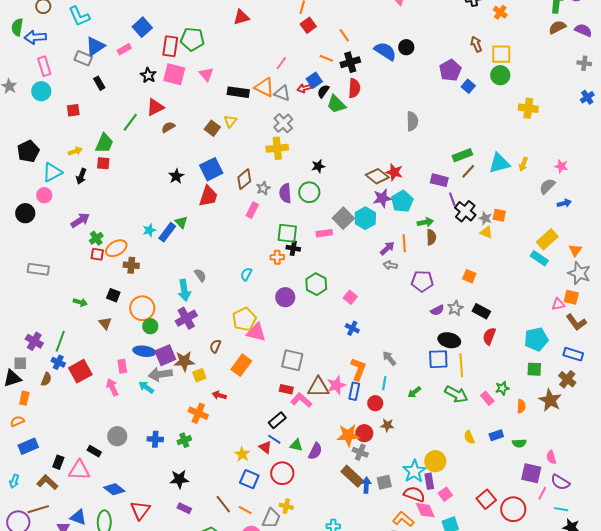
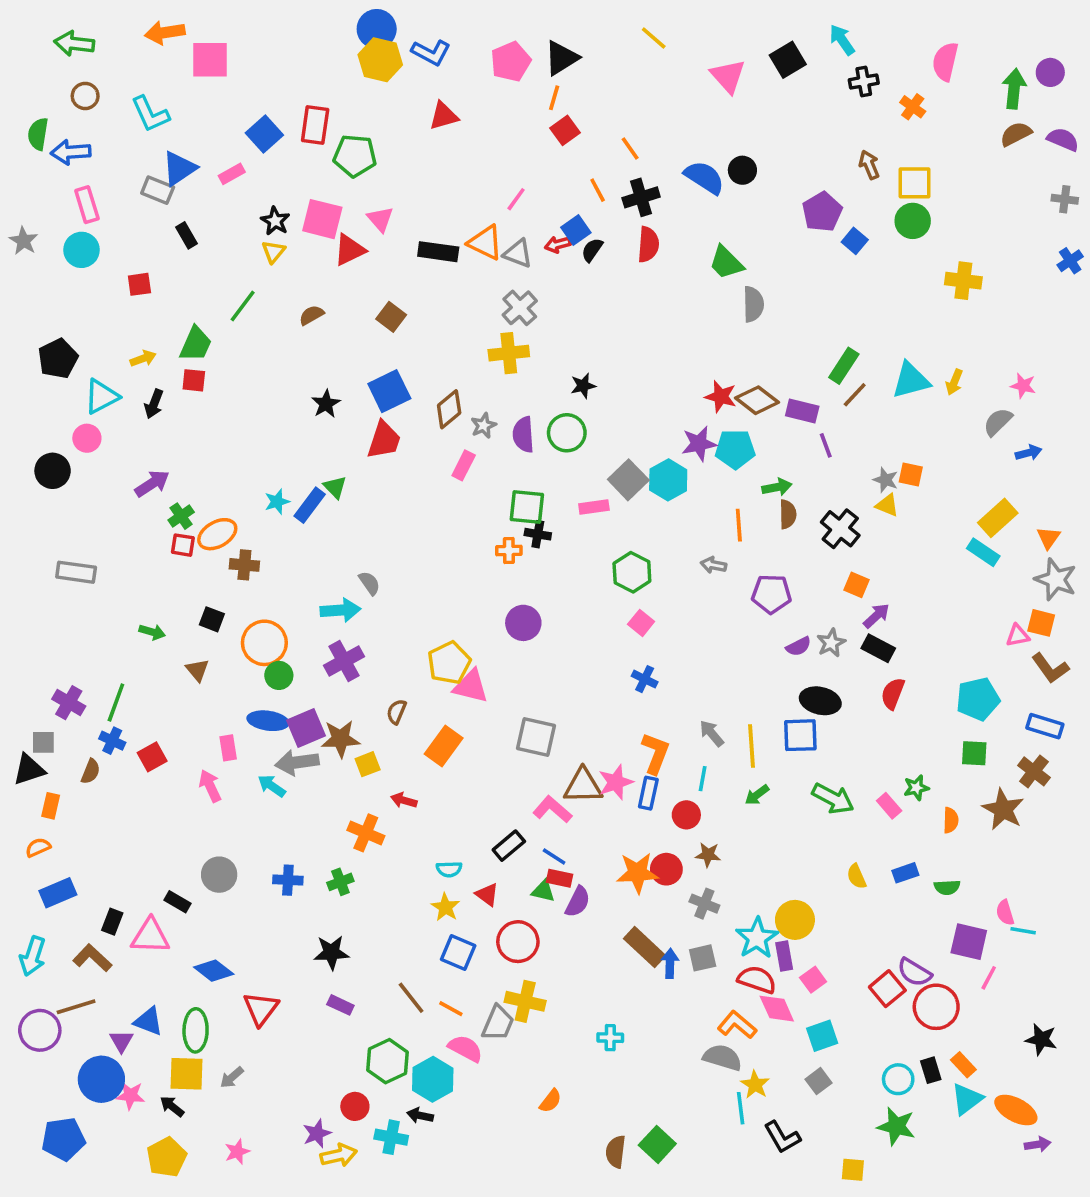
red rectangle: (170, 46) -> (315, 125), moved
orange line: (326, 58) -> (598, 190), turned 40
green trapezoid: (336, 104) -> (726, 263), moved
red triangle: (155, 107) -> (349, 250), moved
yellow triangle: (230, 121) -> (273, 252), moved
green rectangle: (462, 155) -> (844, 366), turned -36
brown diamond: (377, 176) -> (757, 400), moved
cyan pentagon: (402, 201) -> (735, 449), turned 30
black cross: (465, 211) -> (840, 529), moved
purple arrow: (387, 248) -> (876, 616), moved
cyan semicircle: (246, 274) -> (449, 869), moved, turned -120
green hexagon: (316, 284) -> (632, 572), moved
cyan arrow: (184, 290) -> (340, 610), turned -85
yellow line: (461, 365) -> (751, 746), moved
red square: (80, 371) -> (152, 757), size x0.7
red rectangle: (286, 389) -> (560, 878), moved
blue line: (274, 439) -> (554, 857), moved
gray cross: (360, 452) -> (704, 904), moved
cyan arrow: (14, 481) -> (33, 956), size x1.5
purple semicircle: (560, 482) -> (914, 972), moved
yellow cross: (286, 506) -> (525, 1001), size x1.5
cyan line: (561, 509) -> (1023, 931), moved

